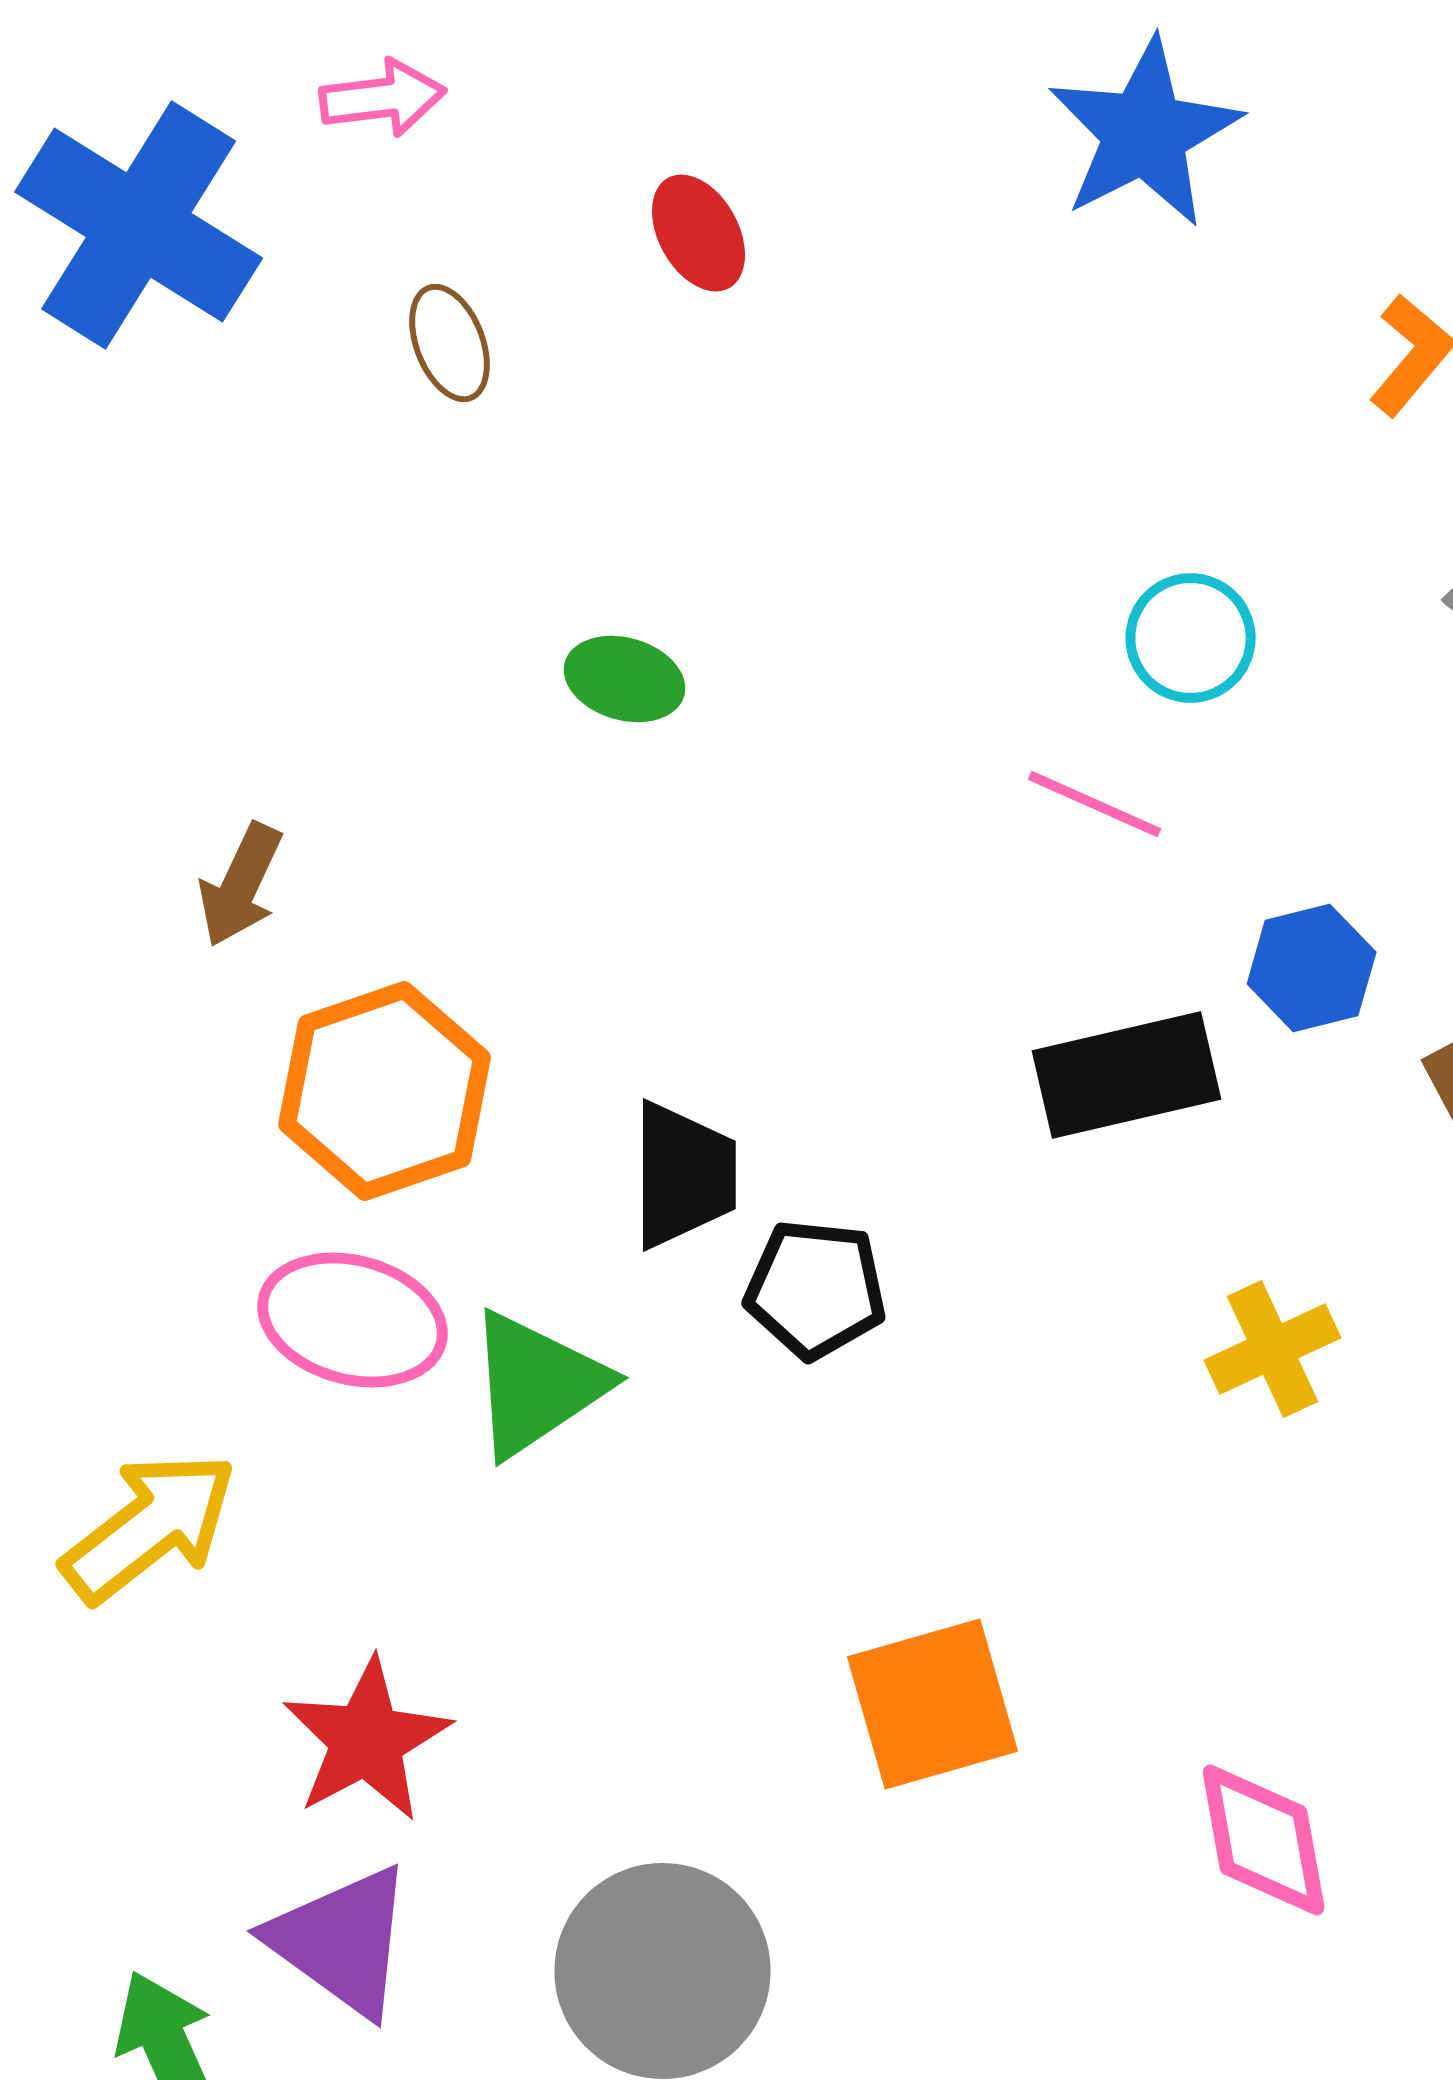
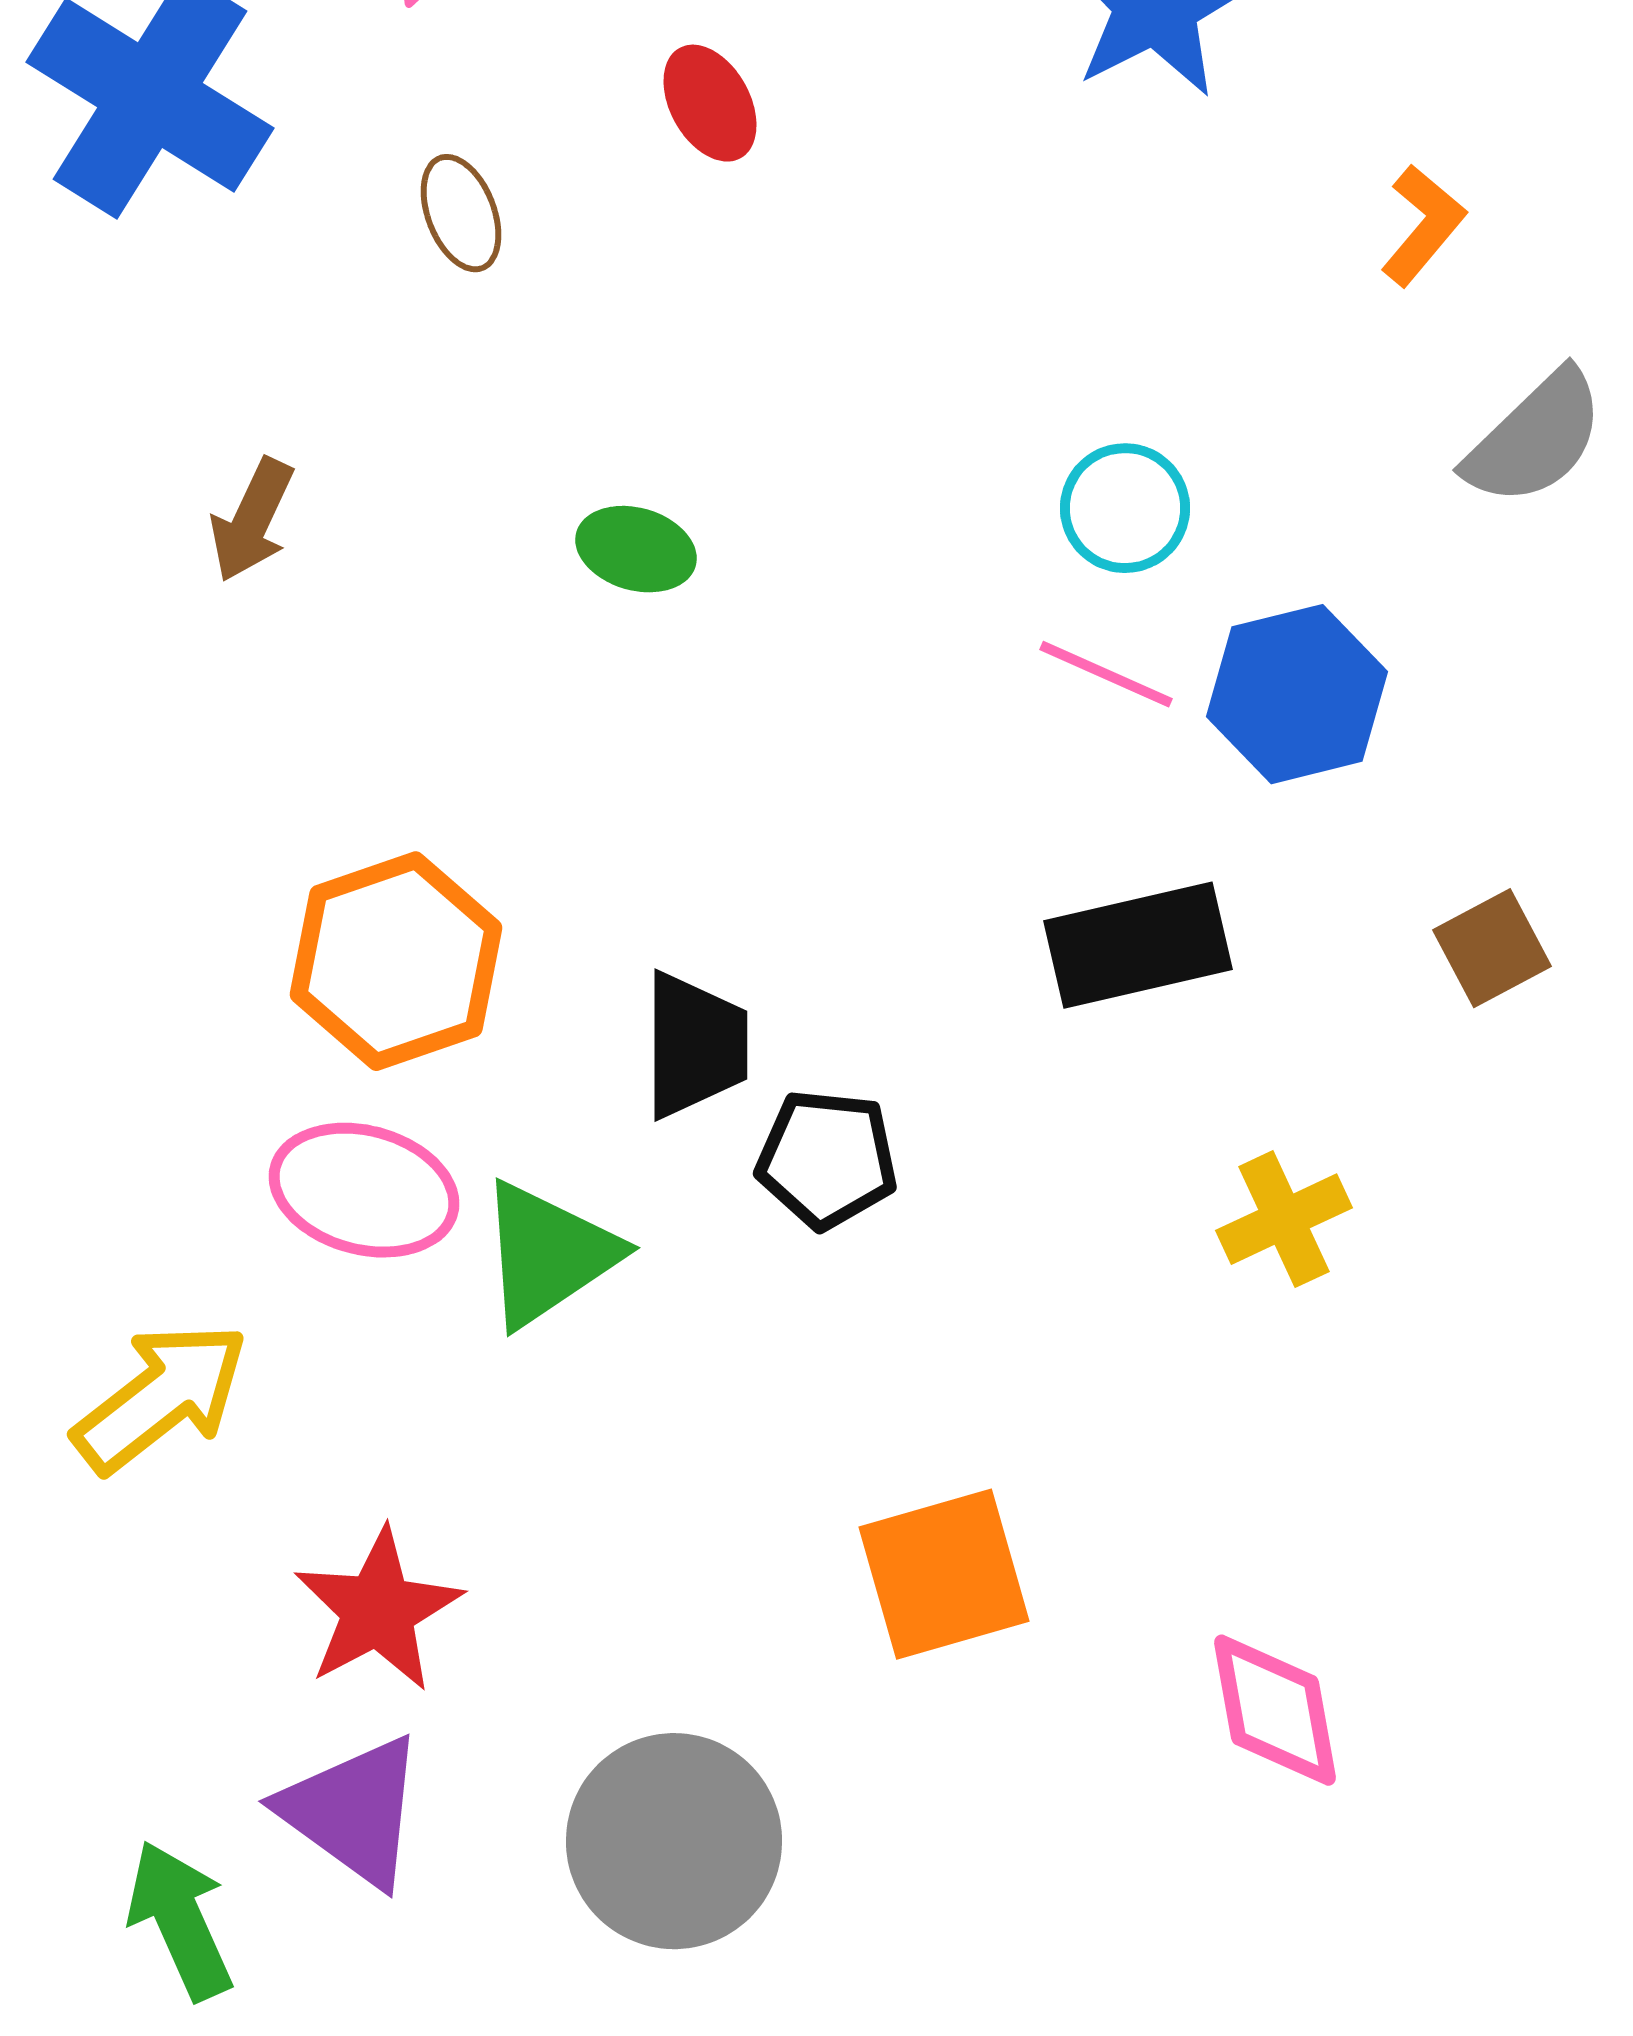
cyan circle: (1191, 638) -> (1125, 508), moved
brown arrow: (241, 885) -> (252, 520), moved
blue hexagon: (1312, 968) -> (1297, 694), moved, size x1.4

